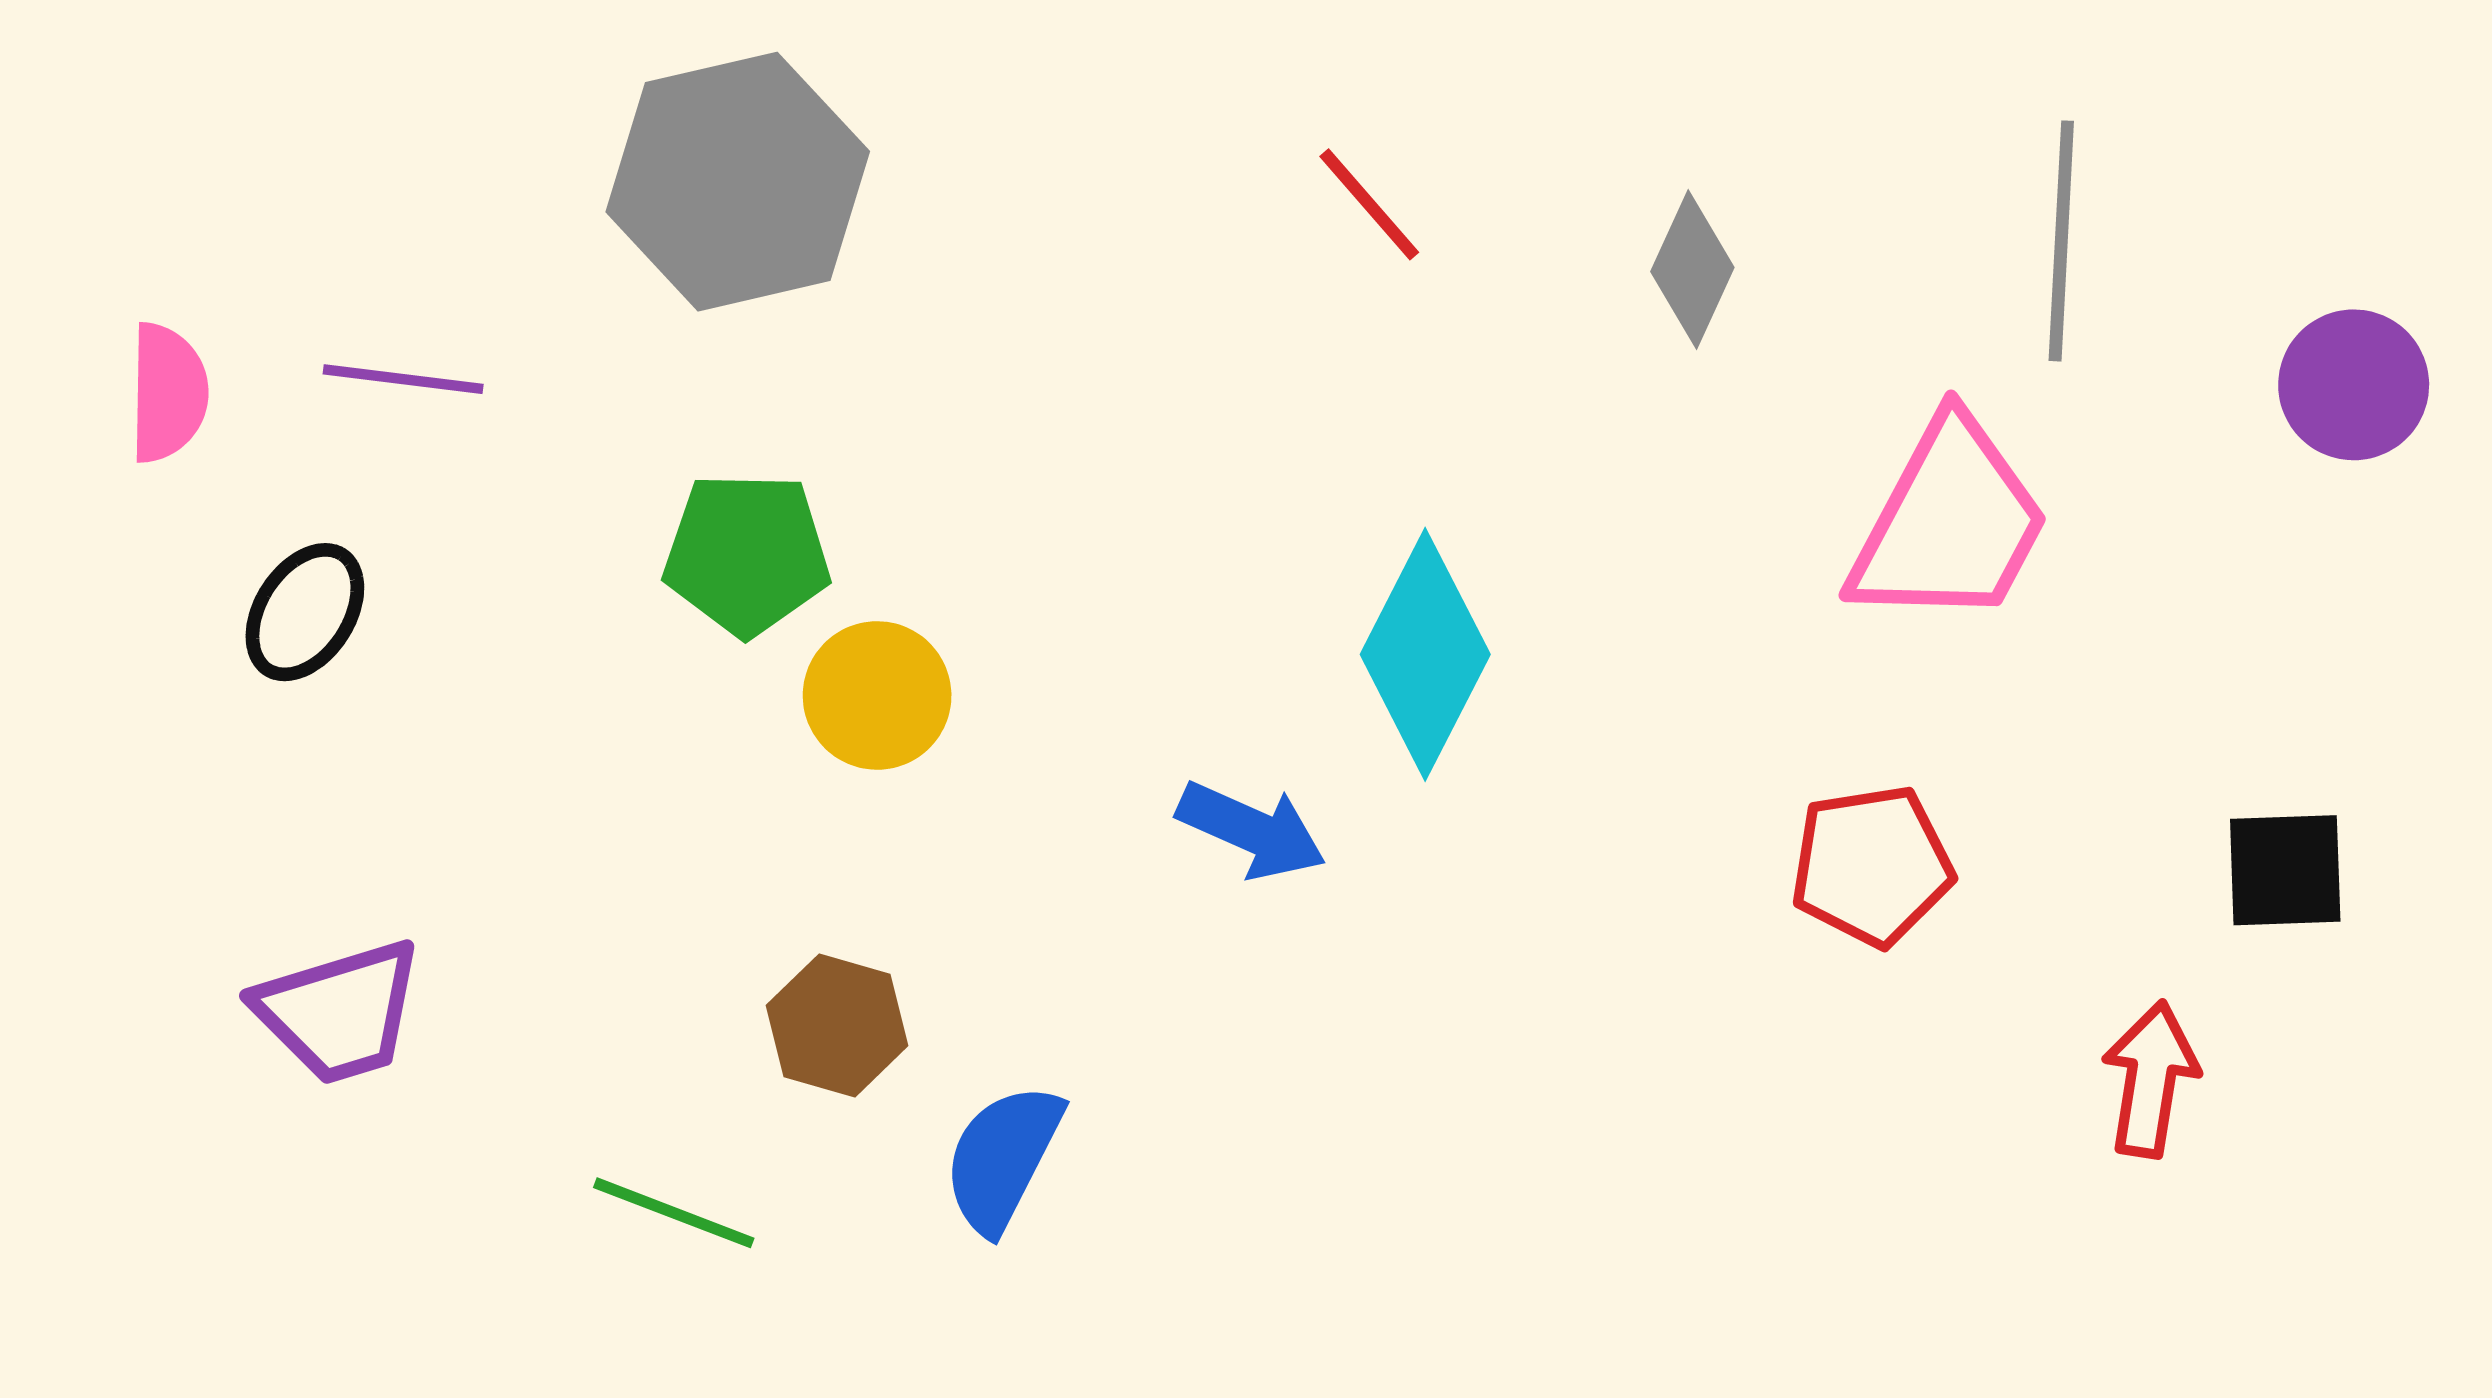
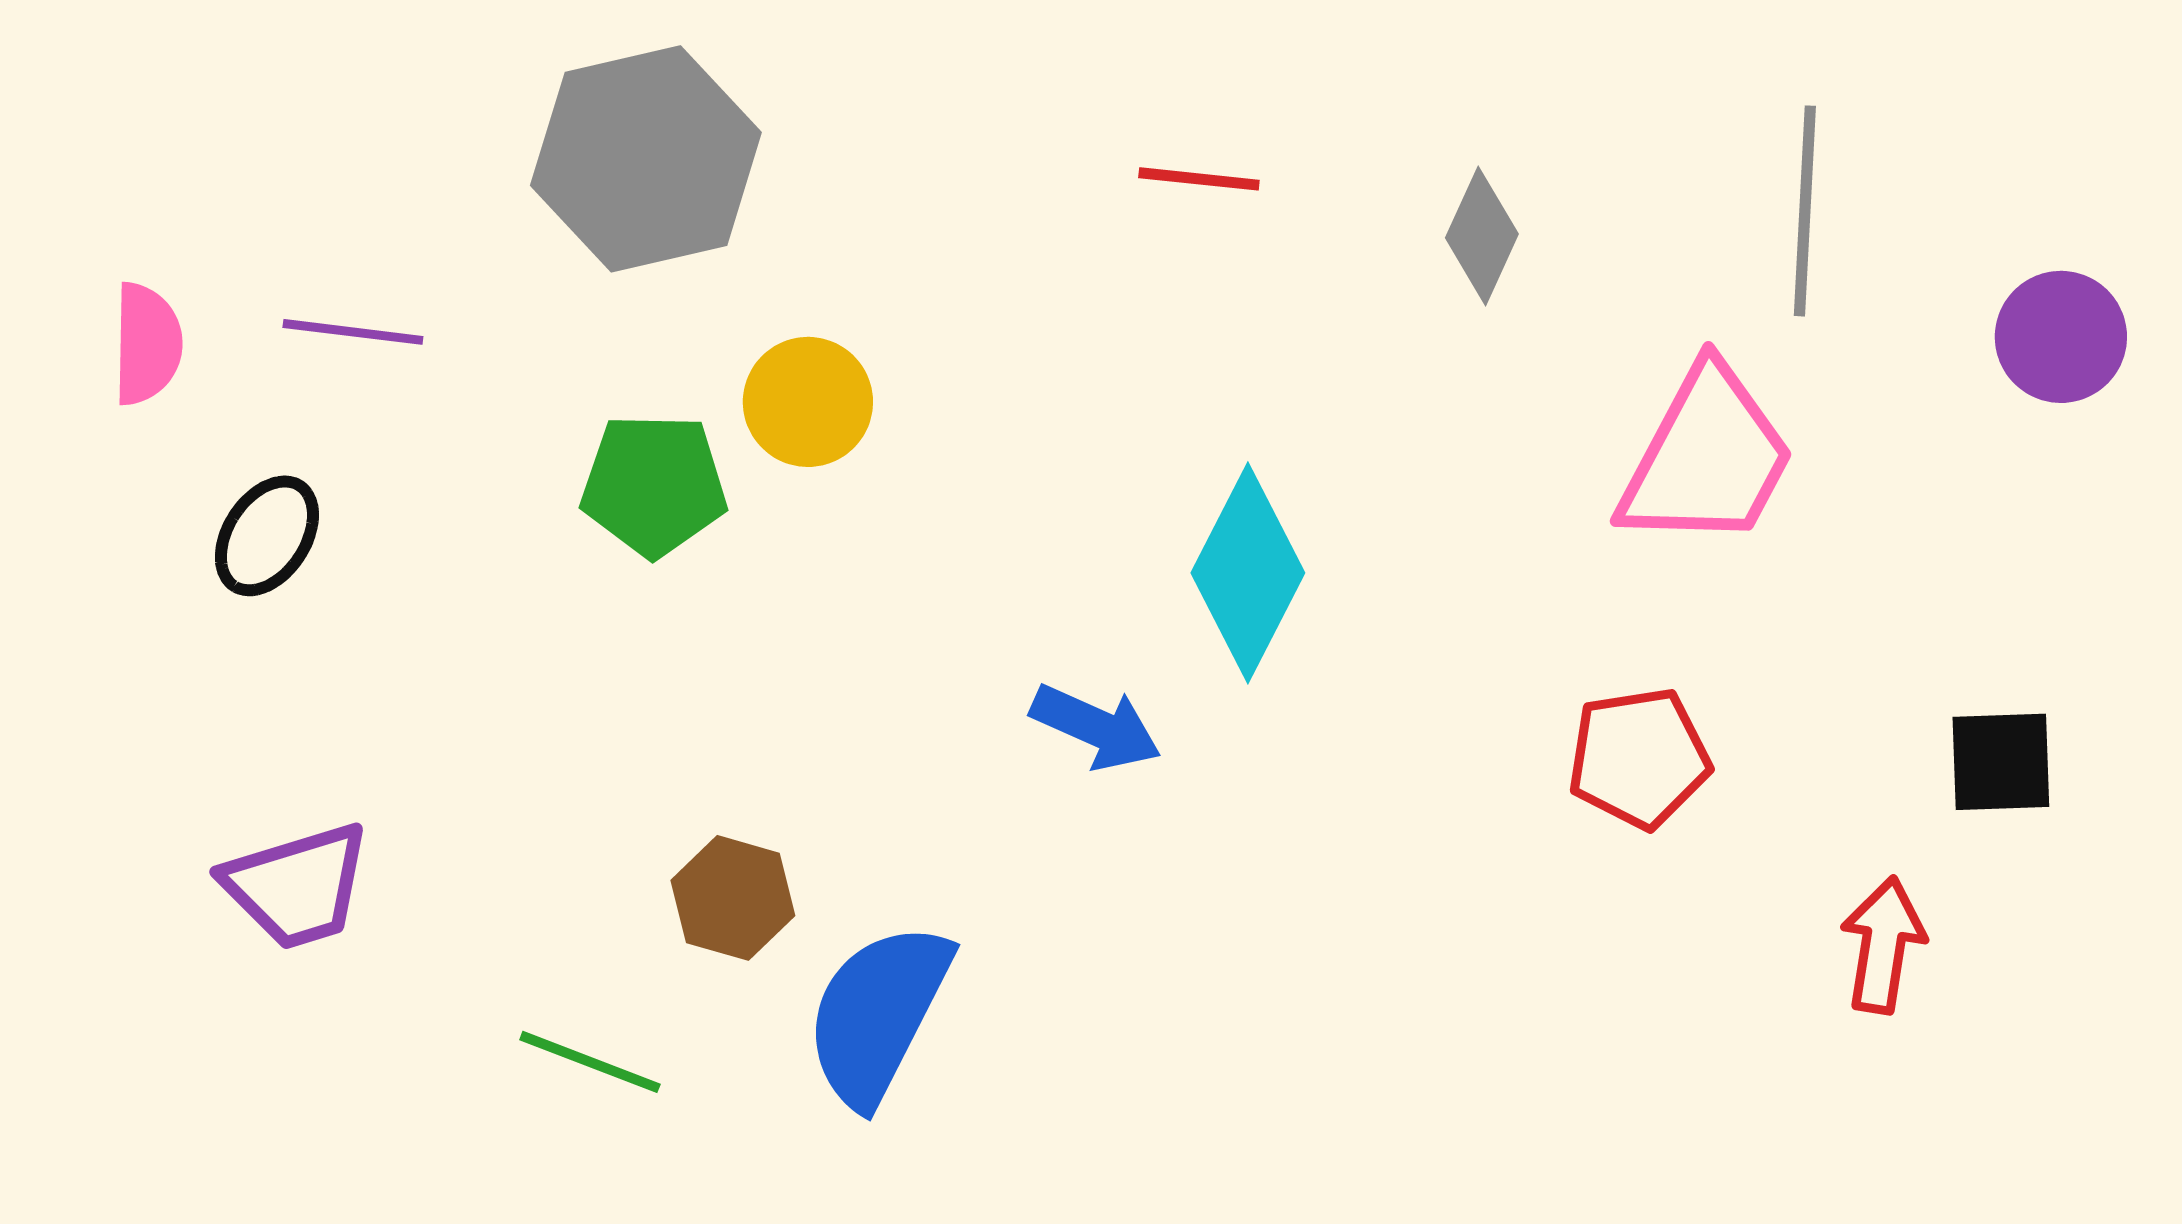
red line: (1369, 204) -> (1199, 179), turned -43
yellow circle: (877, 695) -> (808, 402), moved
blue semicircle: (1003, 1158) -> (878, 1014), size x1.4

